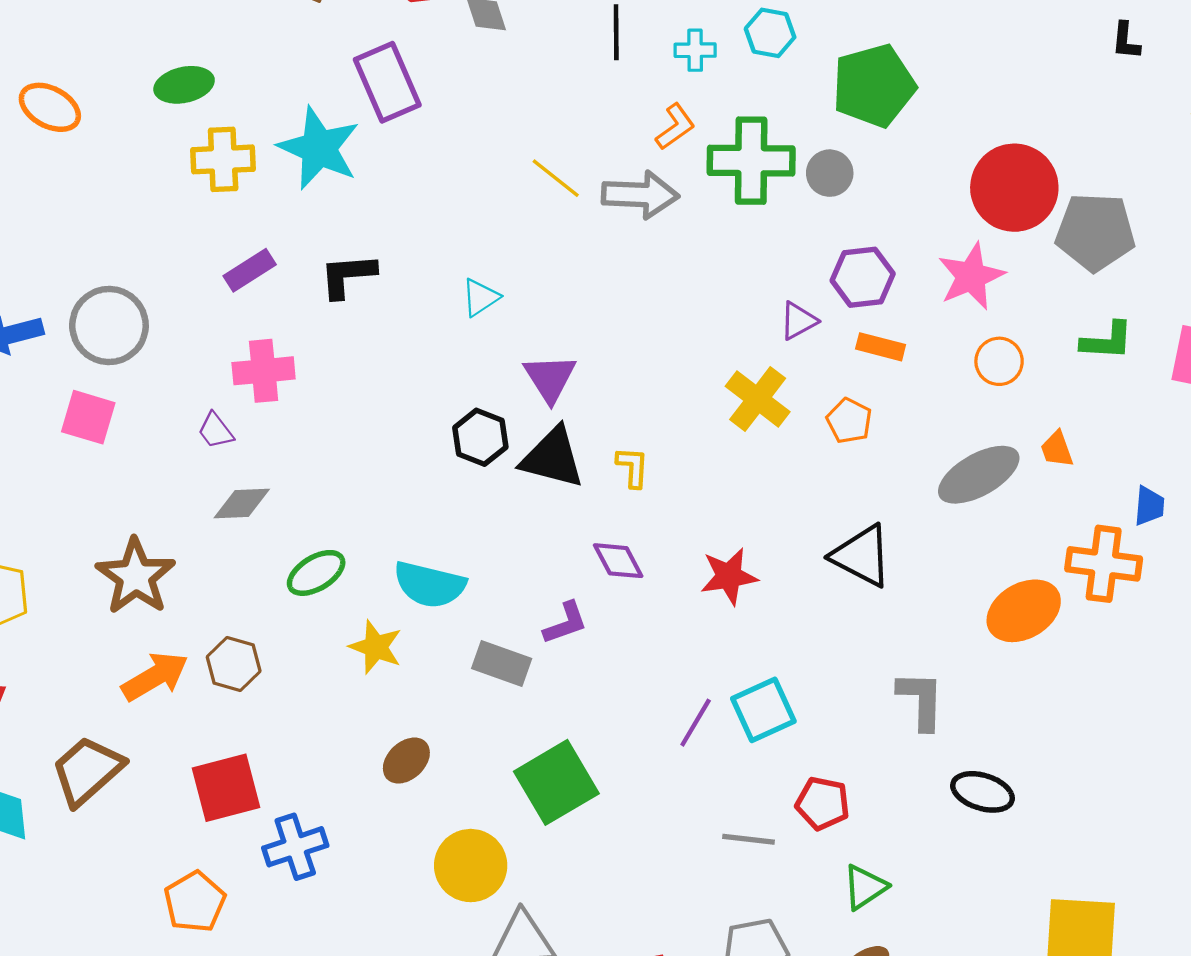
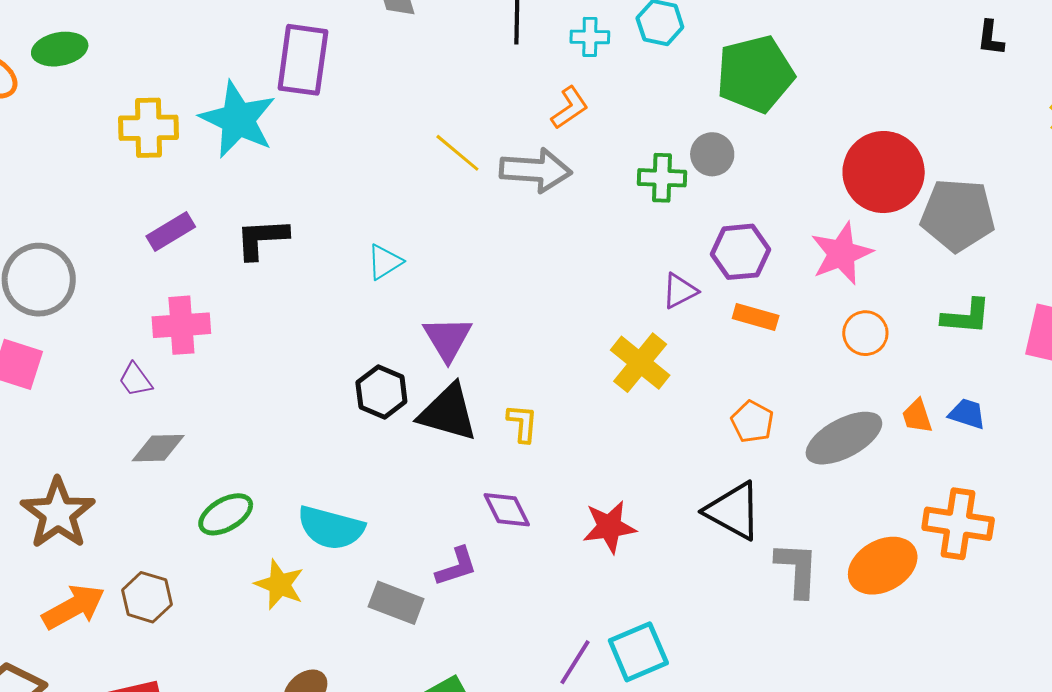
purple rectangle: (387, 82) -> (303, 60), turned 30
green ellipse: (184, 85) -> (60, 49), moved
green cross: (751, 161) -> (662, 178), moved, size x0.6
orange pentagon: (849, 421) -> (752, 422), moved
blue trapezoid: (1149, 506) -> (967, 414), moved, turned -78
gray L-shape: (921, 700) -> (797, 569), moved

